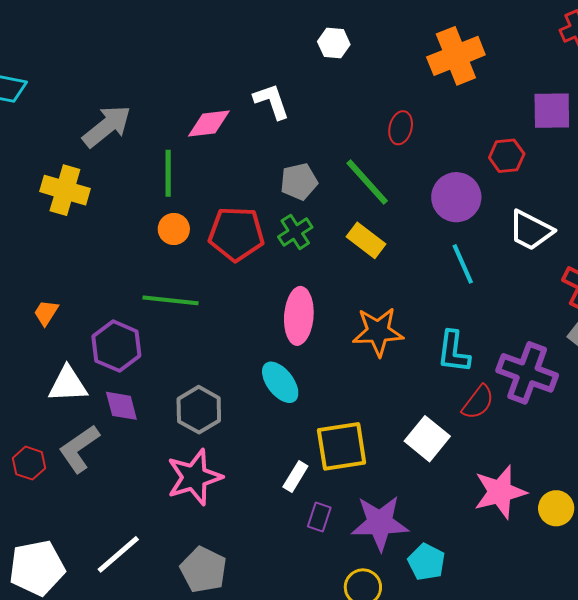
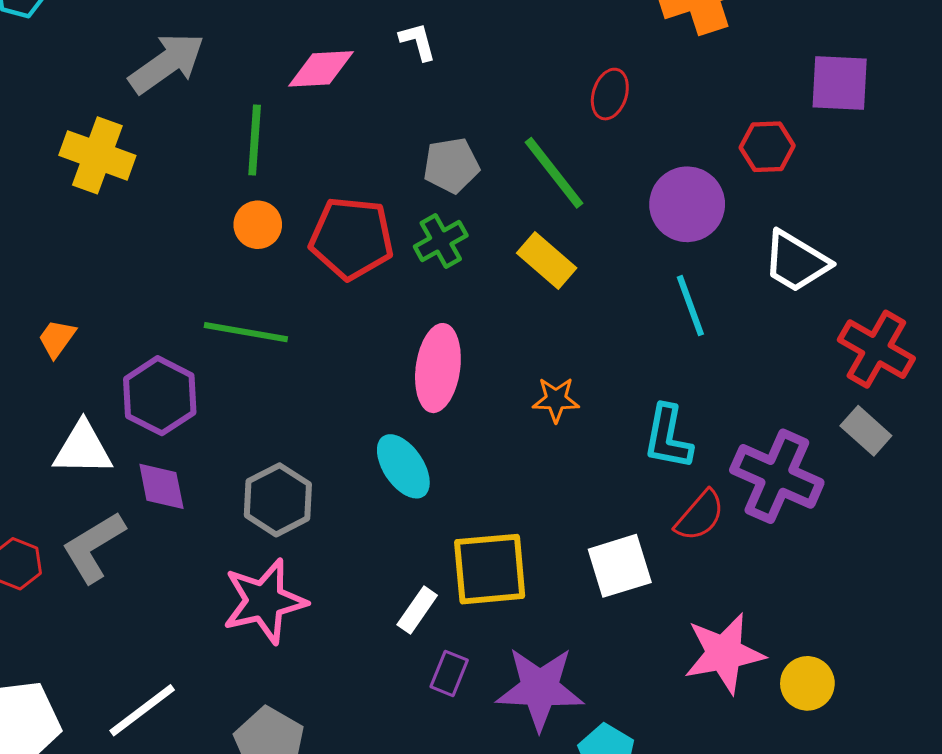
white L-shape: (272, 101) -> (418, 41), size x0.7
orange star: (378, 332) -> (556, 400), size x0.6
white square: (427, 439) -> (620, 566), turned 30

